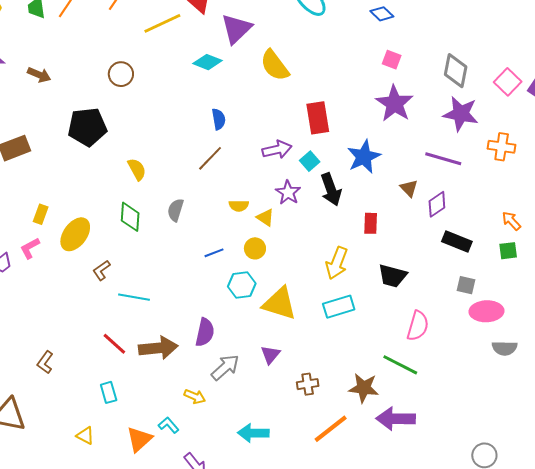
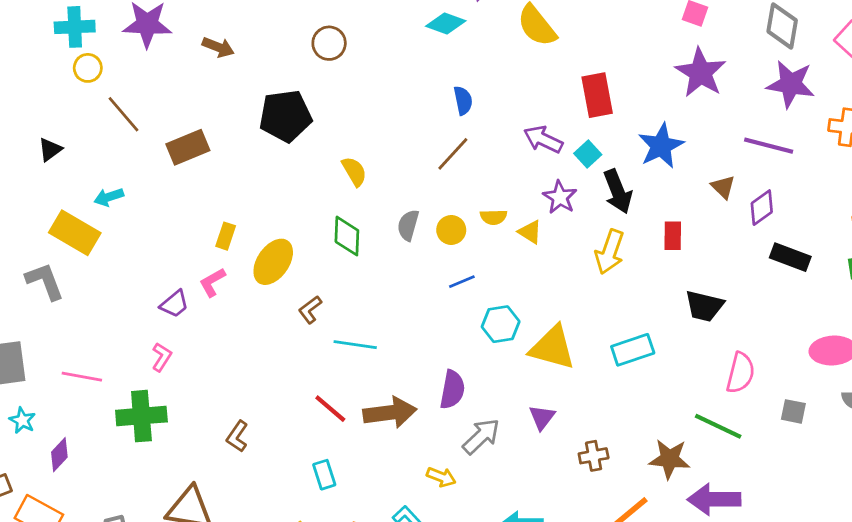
purple arrow: (277, 150) -> (543, 139), turned -140
yellow circle: (255, 248) -> (451, 230), moved
yellow arrow: (337, 263) -> (610, 252), moved
gray square: (466, 285) -> (793, 411), moved

